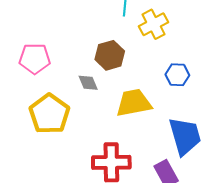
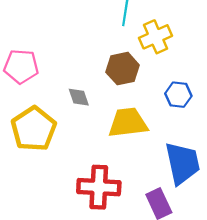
brown hexagon: (110, 55) -> (123, 69), moved

